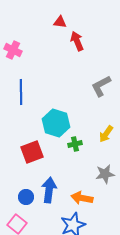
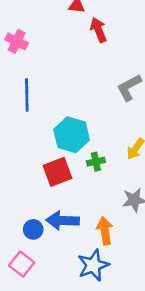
red square: (32, 152) -> (57, 172), moved
blue arrow: (49, 190) -> (63, 220), turned -95
orange arrow: (82, 198) -> (105, 231), turned 70

